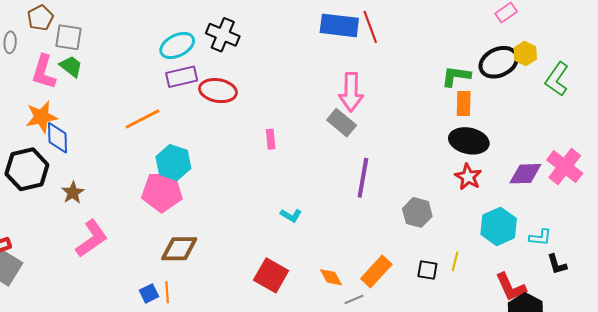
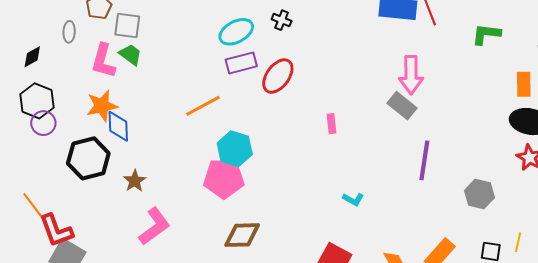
black cross: (223, 35) -> (282, 20), size x0.6
green L-shape: (456, 76) -> (486, 34), moved
red ellipse: (218, 91) -> (278, 76), turned -63

